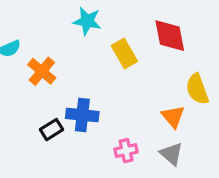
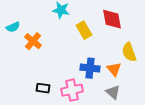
blue cross: (82, 115) -> (90, 68), moved
black rectangle: (52, 130) -> (43, 88), moved, turned 40
pink cross: (126, 151) -> (72, 90), moved, size x1.5

